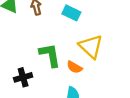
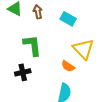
green L-shape: (50, 55) -> (32, 45), moved

